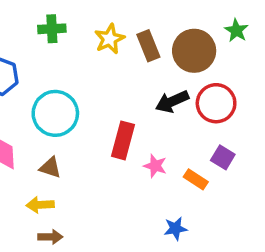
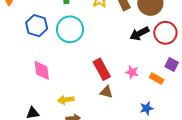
cyan circle: (55, 113) -> (70, 29), moved
red rectangle: (123, 140) -> (102, 69), moved, turned -40
brown triangle: (50, 168) -> (106, 92), moved

